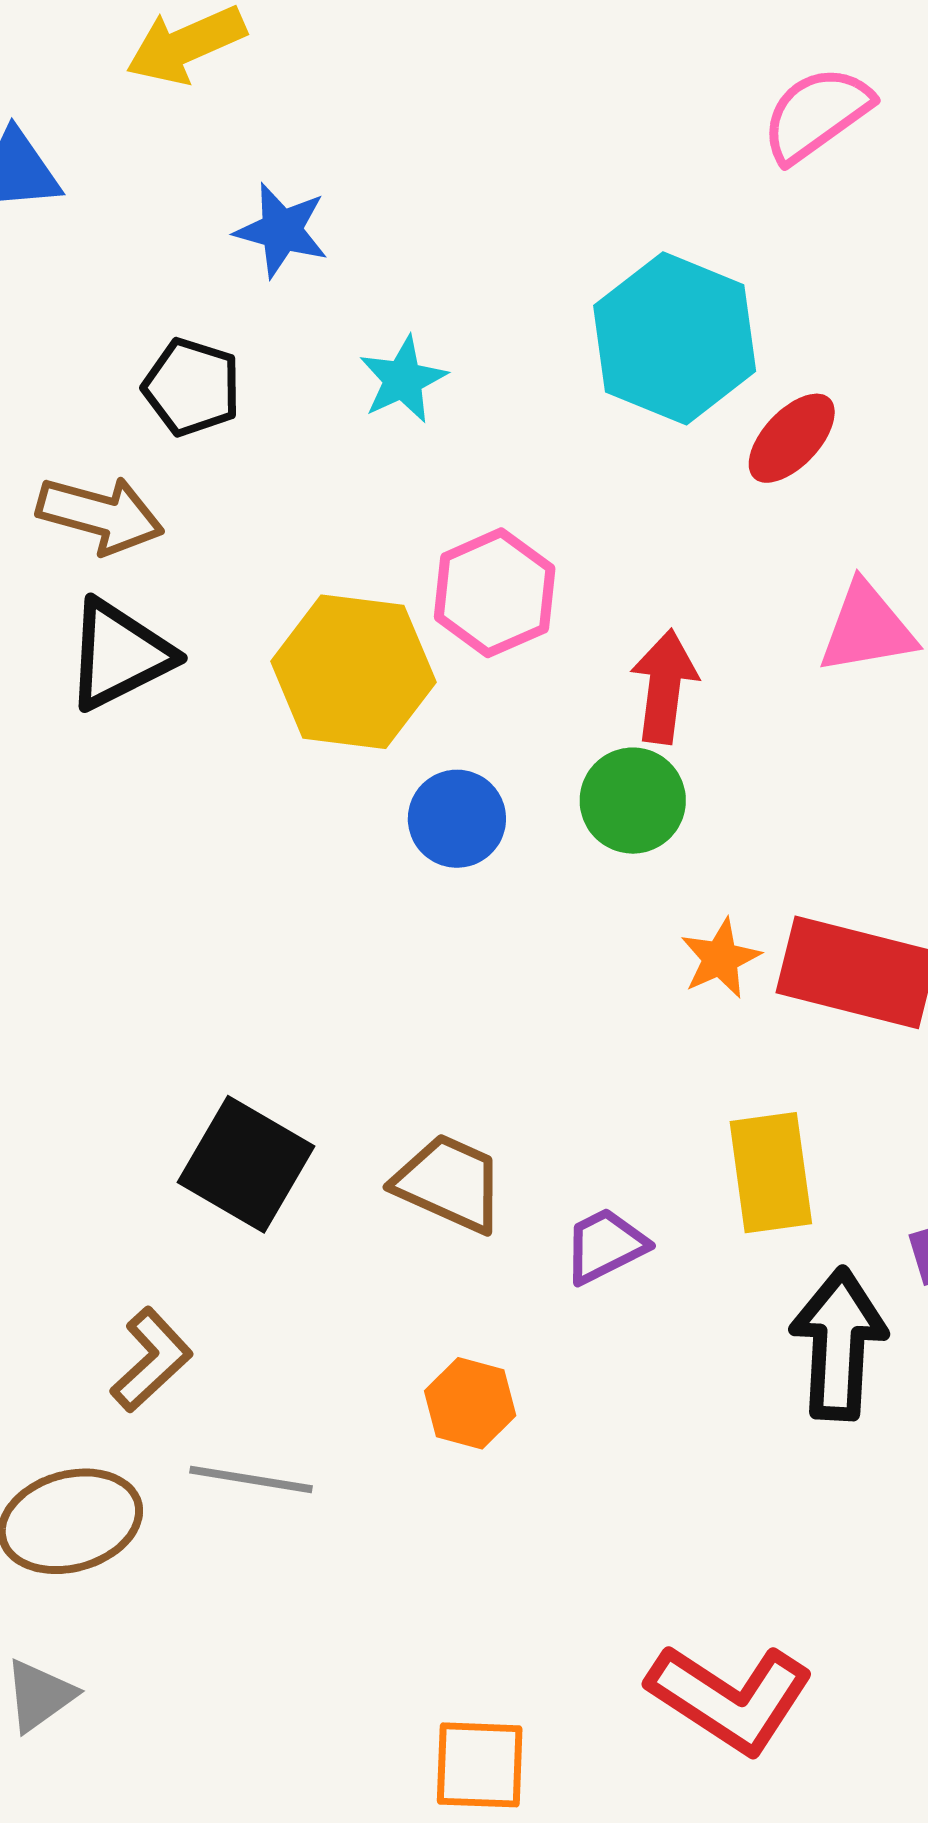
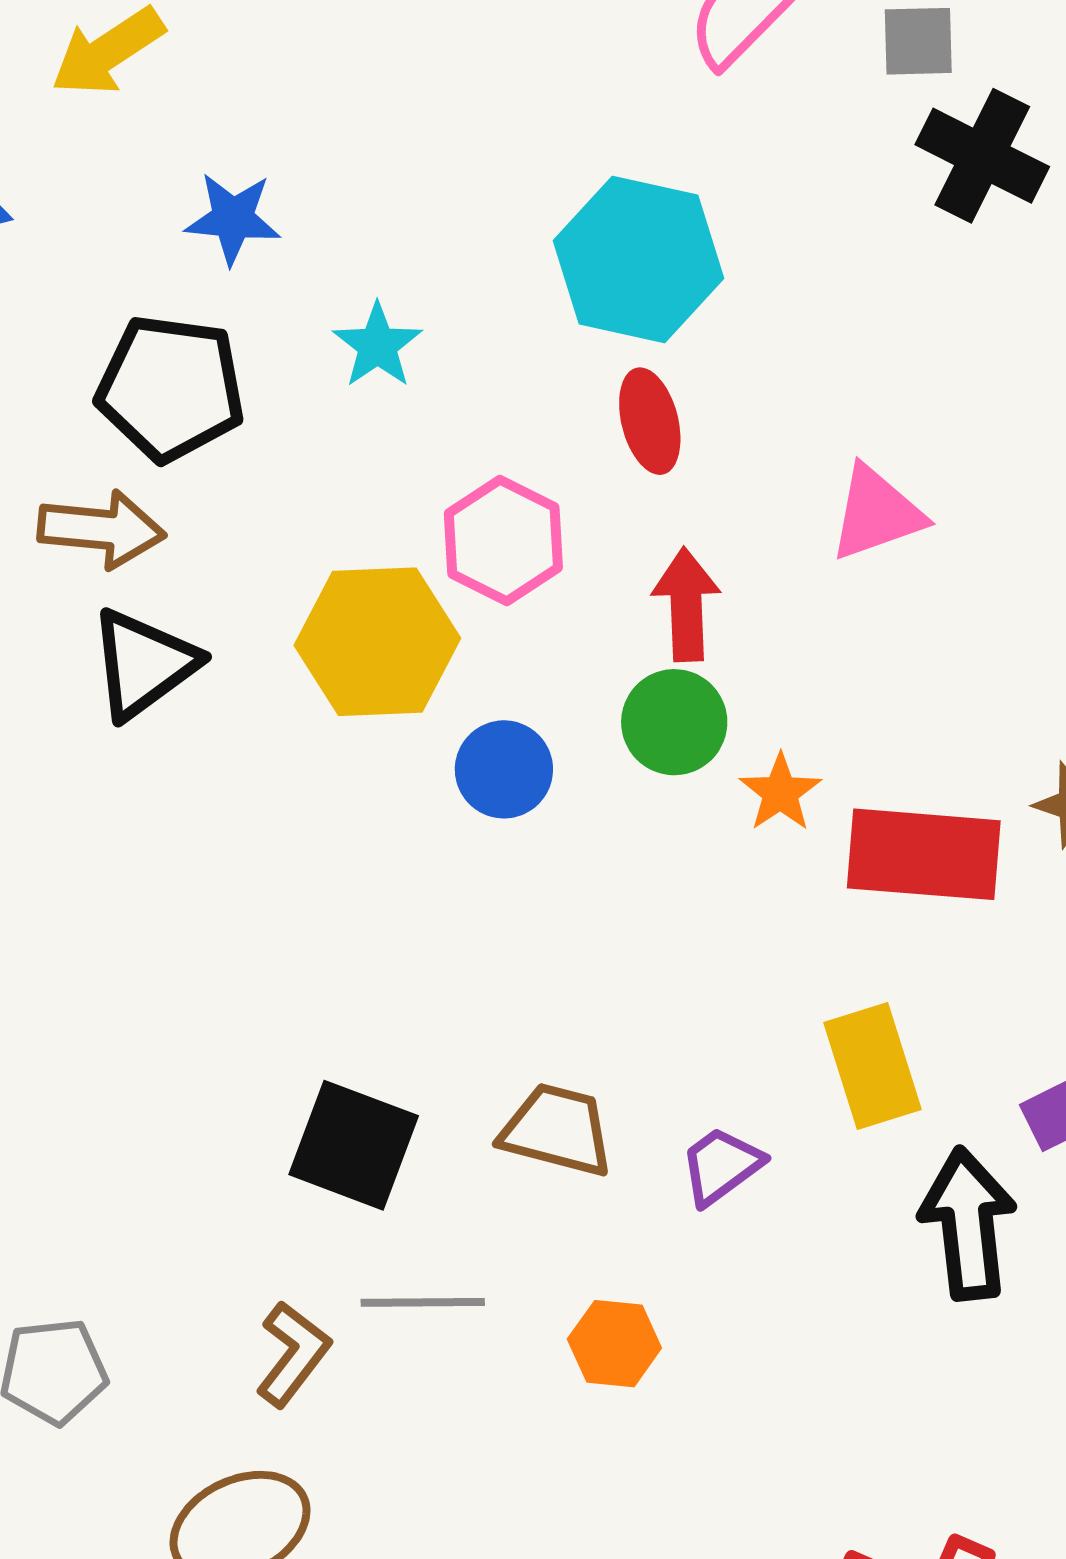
black pentagon: (192, 387) -> (171, 388), size x1.5
red ellipse: (792, 438) -> (650, 421), moved, turned -48
orange star: (720, 958) -> (780, 793), moved
gray line: (251, 1479) -> (423, 1302), moved

